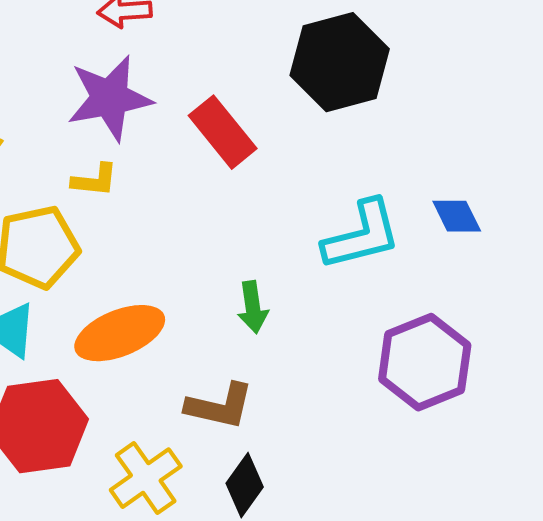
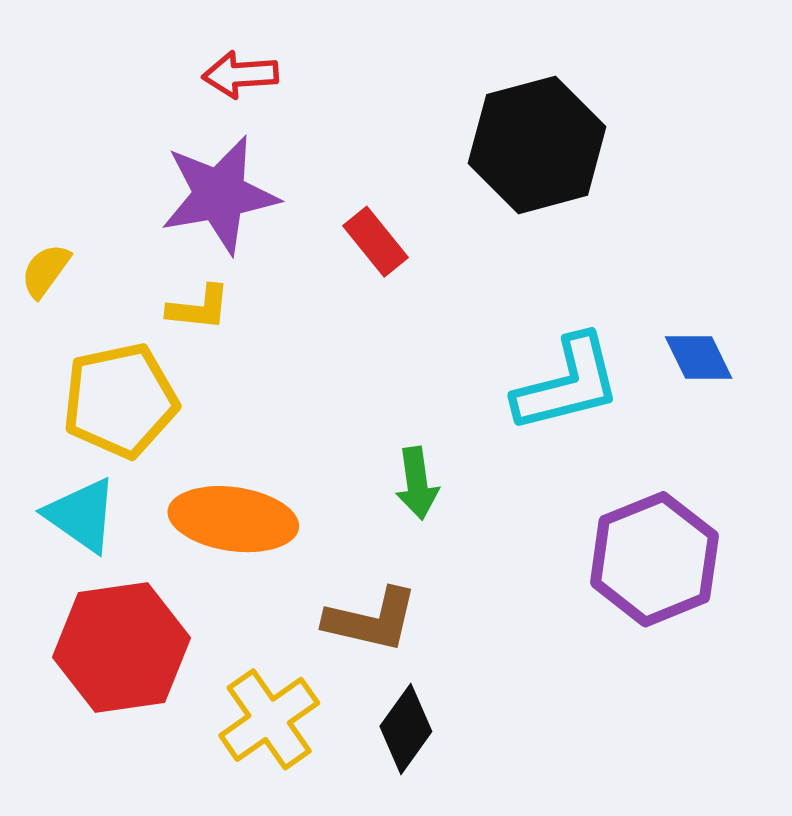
red rectangle: (223, 132) -> (376, 242), size x0.7
orange ellipse: (120, 333) -> (233, 519), turned 30

